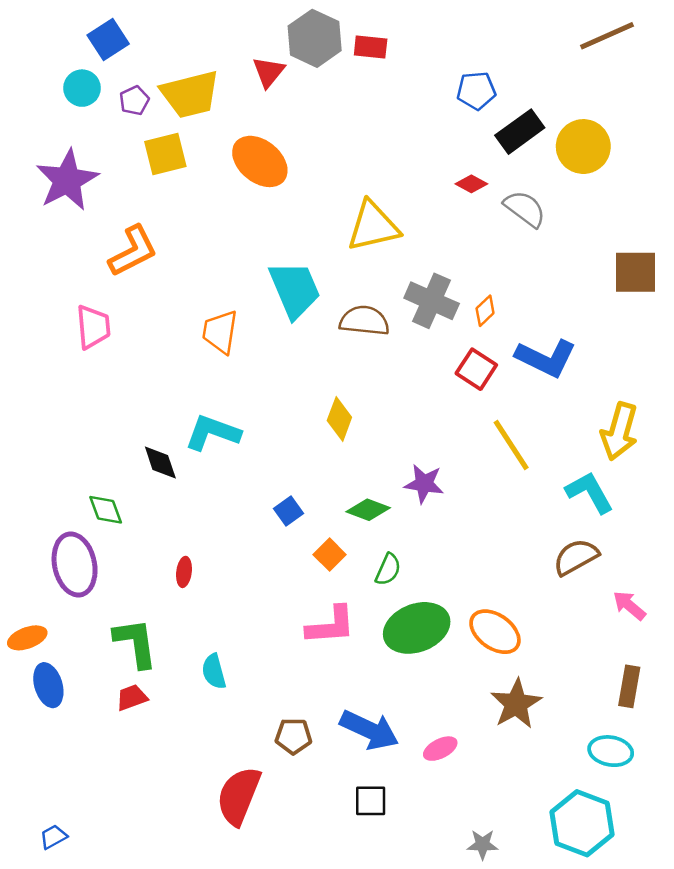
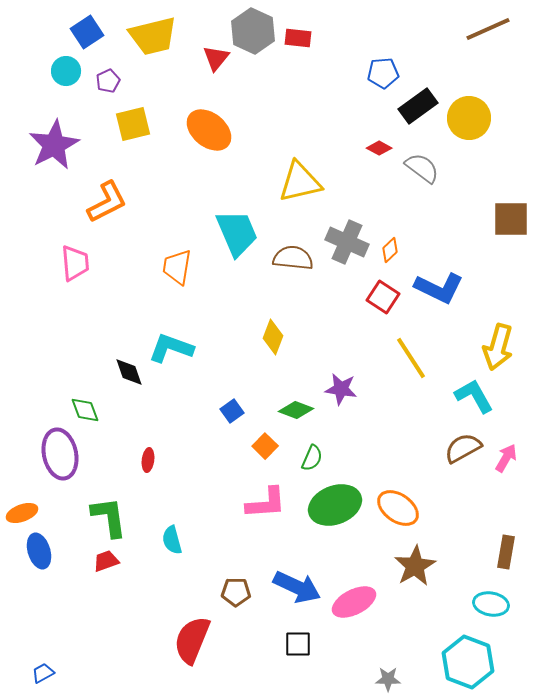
yellow trapezoid: (190, 94) -> (153, 36), moved
pink arrow: (629, 606) -> (506, 458), moved, turned 80
pink ellipse: (440, 749) -> (354, 602), size x1.6

